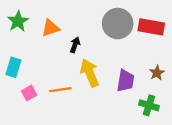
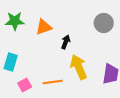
green star: (18, 21) -> (15, 21), turned 30
gray circle: (118, 24) -> (104, 23), size x0.7

